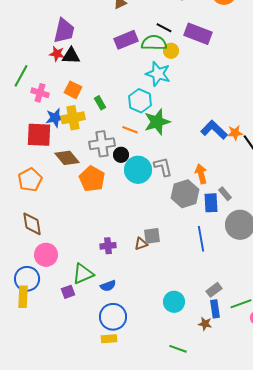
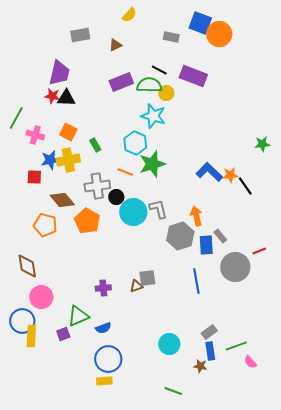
red square: (39, 135) -> (34, 177), size x0.6
orange pentagon: (30, 180) -> (45, 225), moved, turned -30
yellow rectangle: (23, 297) -> (31, 336), moved

